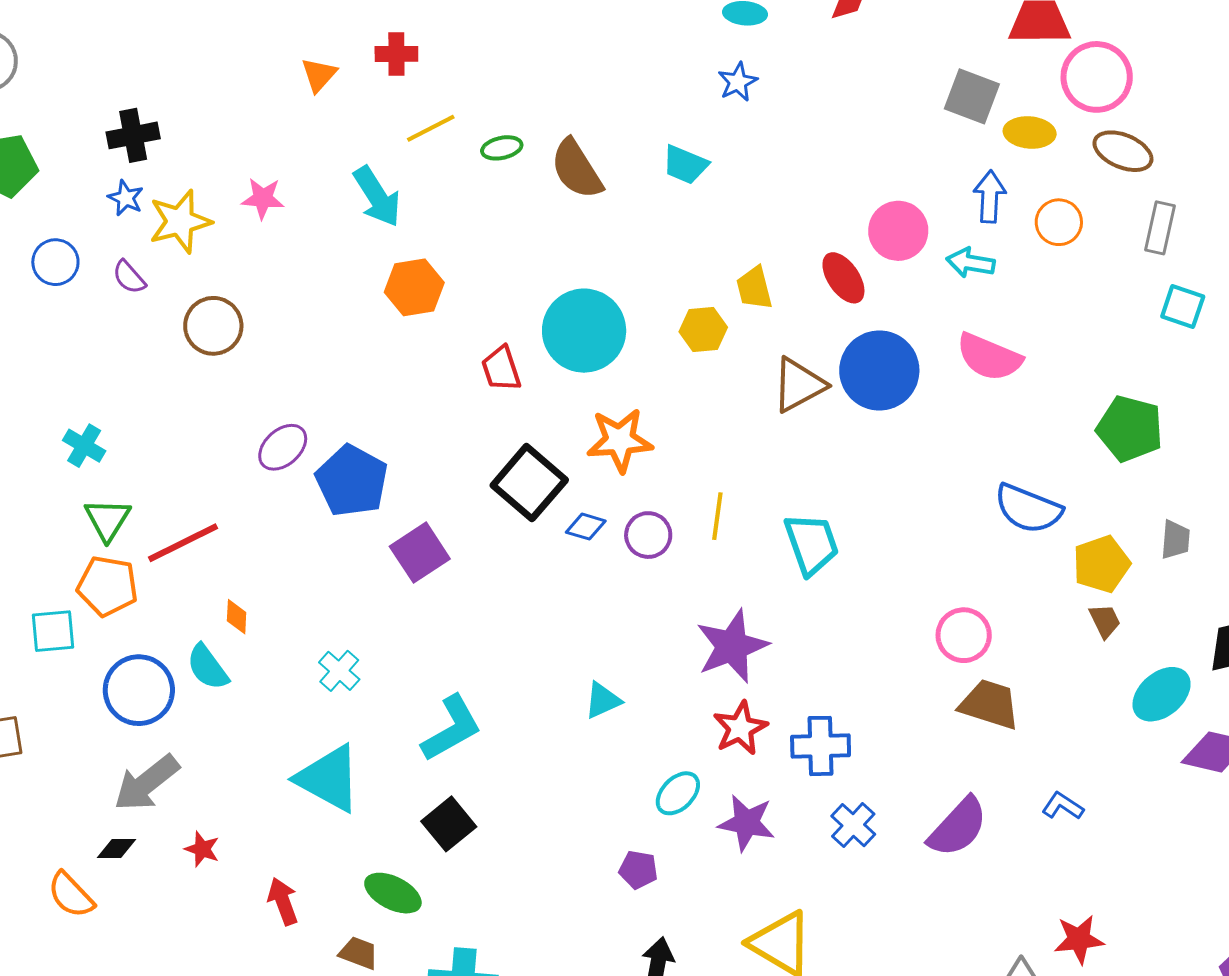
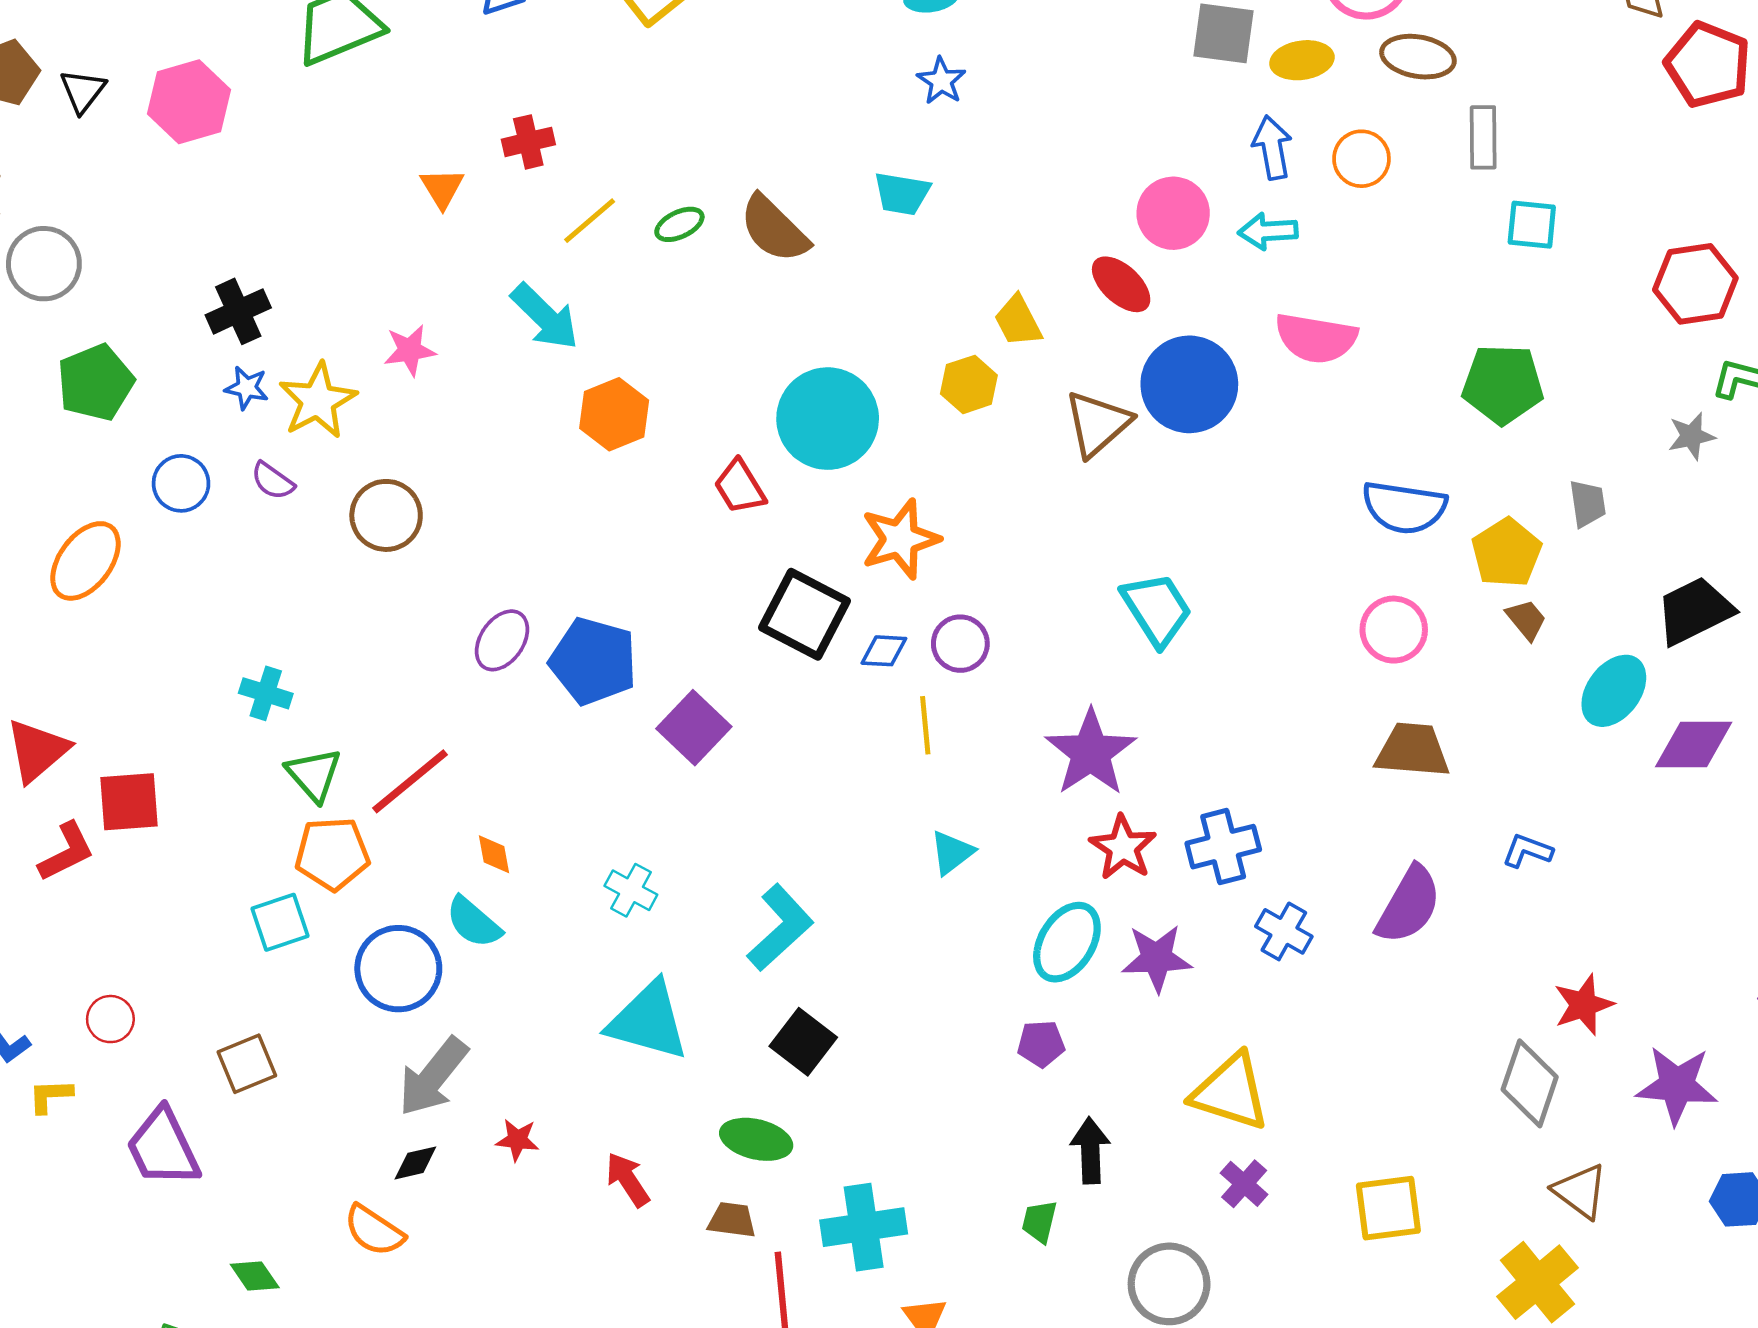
yellow line: (717, 516) -> (925, 725), moved
pink circle: (964, 635) -> (1394, 630), moved
cyan ellipse: (678, 793) -> (1067, 942), size x1.4

